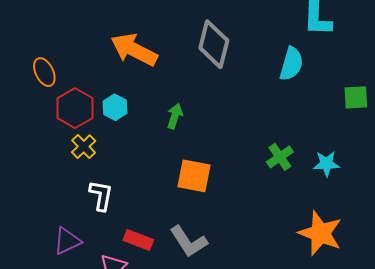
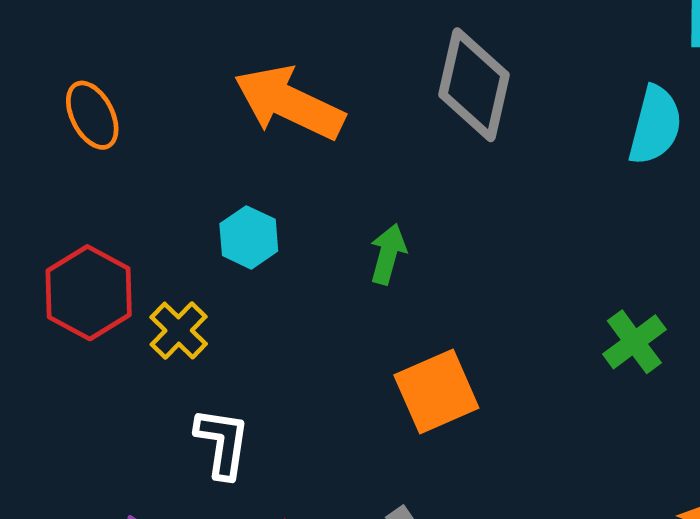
orange ellipse: (44, 72) -> (92, 115), moved
red hexagon: (75, 108) -> (89, 293), moved
orange square: (194, 176) -> (436, 392), turned -33

